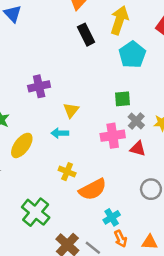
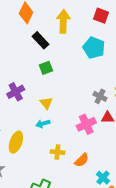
cyan pentagon: (132, 55) -> (94, 48), moved
green square: (123, 99) -> (46, 68), moved
pink cross: (113, 136) -> (86, 124), moved
orange semicircle: (93, 189) -> (82, 160), size x0.7

